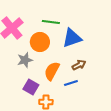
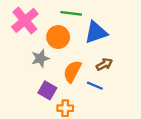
blue line: (71, 83) -> (95, 86), turned 40

